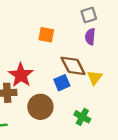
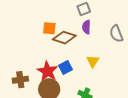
brown diamond: (73, 66) -> (64, 38), moved, turned -40
red star: (21, 75) -> (48, 71), moved

